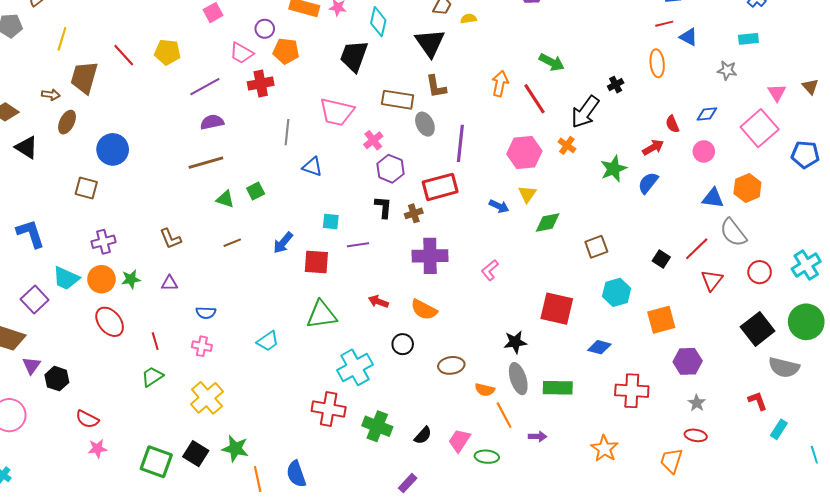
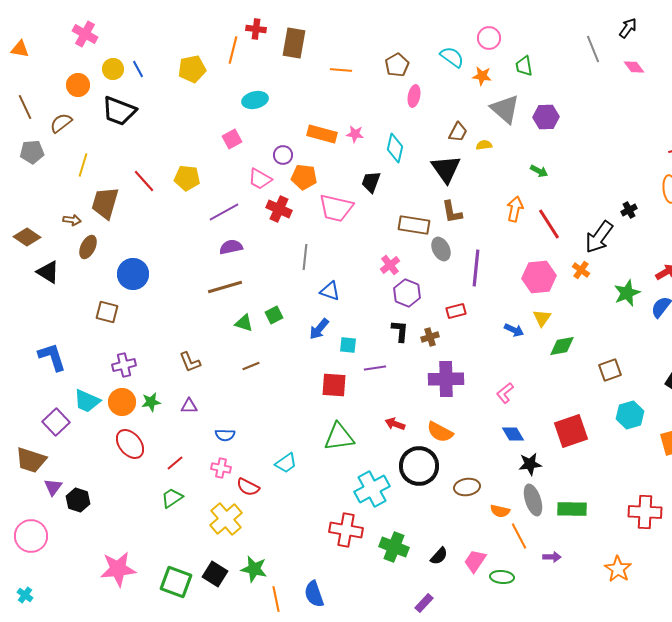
black trapezoid: (354, 56) -> (371, 182), size x0.7
green arrow: (552, 62) -> (539, 171), moved, size x0.7
red cross: (261, 84) -> (279, 209), turned 35
pink trapezoid: (337, 112) -> (336, 208), moved
red rectangle: (440, 187) -> (456, 311), size x0.6
blue arrow: (283, 243) -> (319, 329), moved
red square: (557, 309) -> (571, 431), turned -32
red line: (155, 341) -> (175, 463), turned 66
black circle: (403, 344) -> (419, 466), size x1.8
blue diamond: (599, 347) -> (513, 434), moved, turned 45
red semicircle: (87, 419) -> (248, 487), moved
pink star: (97, 449) -> (118, 569), size x1.8

